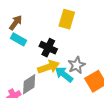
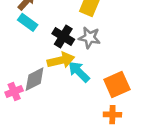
gray star: (77, 65) -> (89, 38), moved, turned 30

